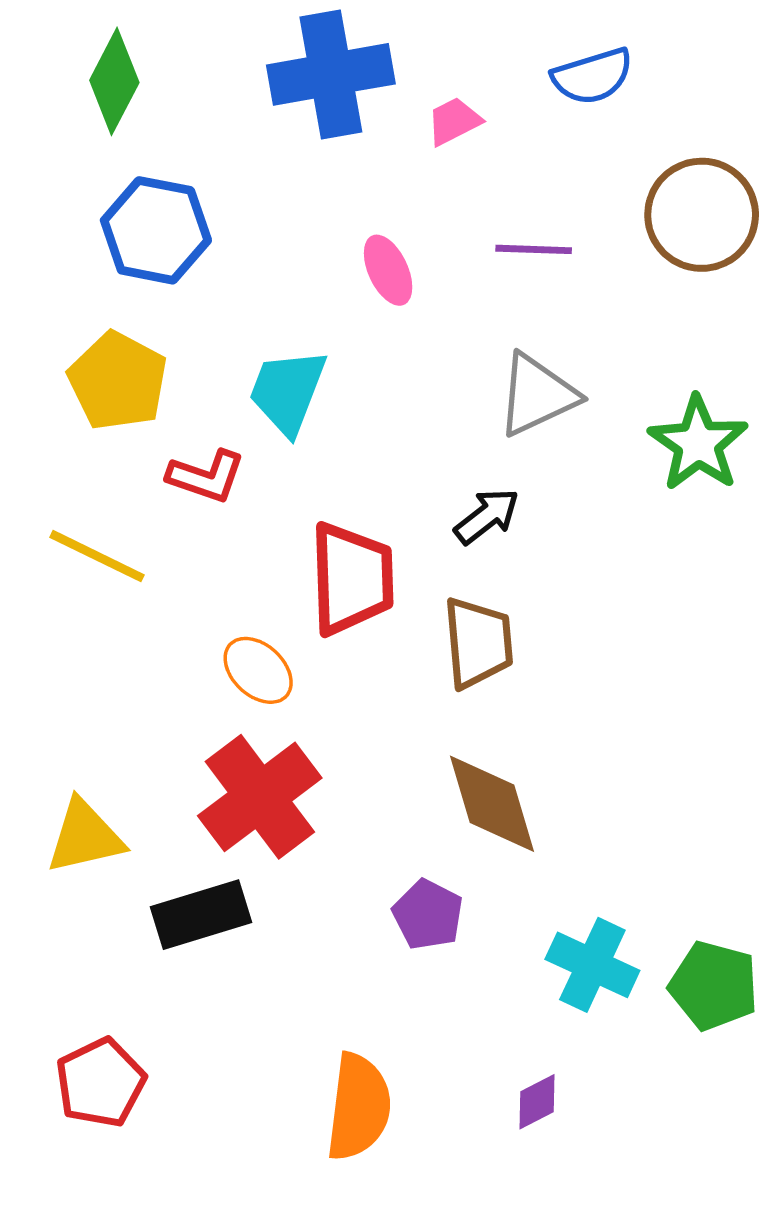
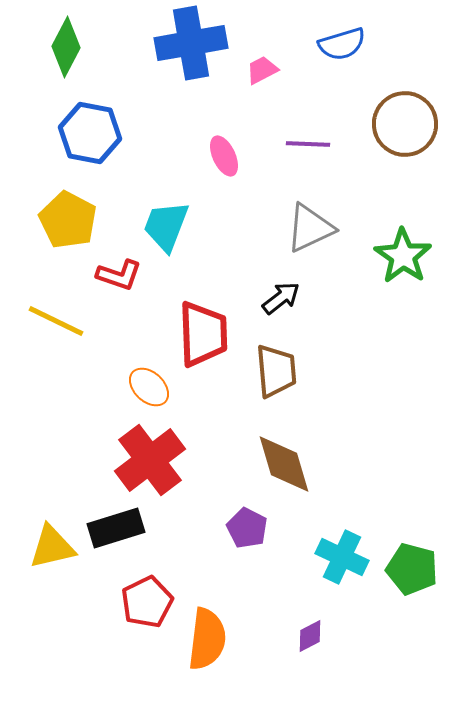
yellow triangle: (85, 837) -> (52, 547), moved
red pentagon: (100, 1083) -> (147, 602), moved

